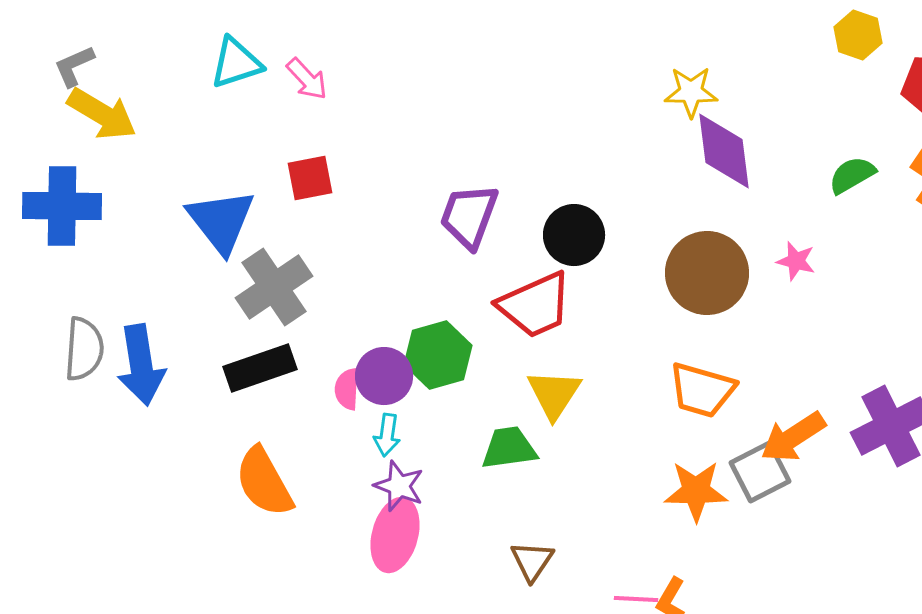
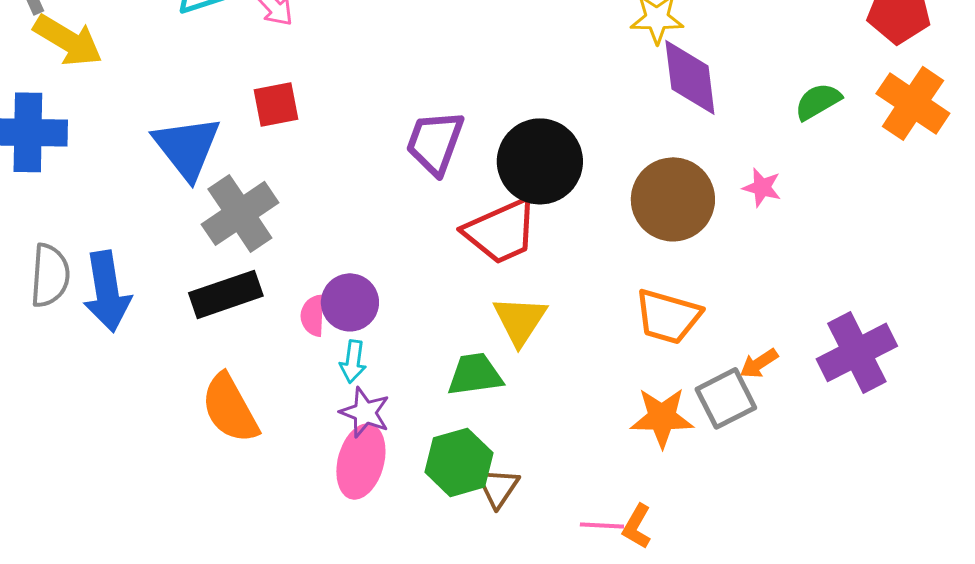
black circle: (574, 235) -> (540, 161), size x1.4
green hexagon: (438, 355) -> (459, 462), moved
orange arrow: (793, 437) -> (759, 363), size x0.6

